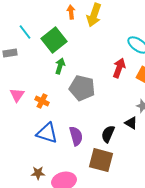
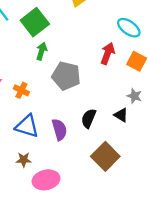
black semicircle: (108, 134) -> (89, 118), moved
brown square: (101, 160) -> (105, 156), moved, turned 30
brown star: (38, 173) -> (24, 160), moved

